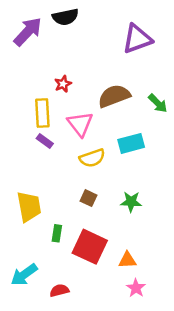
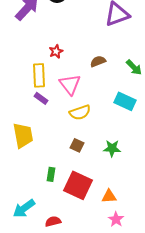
brown semicircle: (114, 96) -> (98, 61), size x0.6
cyan rectangle: (131, 143) -> (125, 101), moved, turned 40
yellow trapezoid: (29, 207) -> (23, 135), moved

